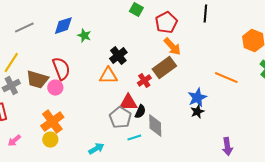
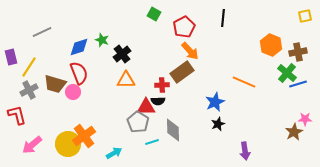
blue diamond: (63, 26) -> (79, 47), moved
black cross: (118, 56) -> (122, 54), moved
red cross: (144, 81) -> (162, 85), turned 32
black semicircle: (140, 112) -> (158, 101), moved, turned 64
black star: (197, 112) -> (218, 124), moved
orange cross: (52, 122) -> (84, 136), moved
yellow circle: (50, 140) -> (68, 144), size x1.6
pink arrow: (14, 141) -> (32, 145), size x1.5

